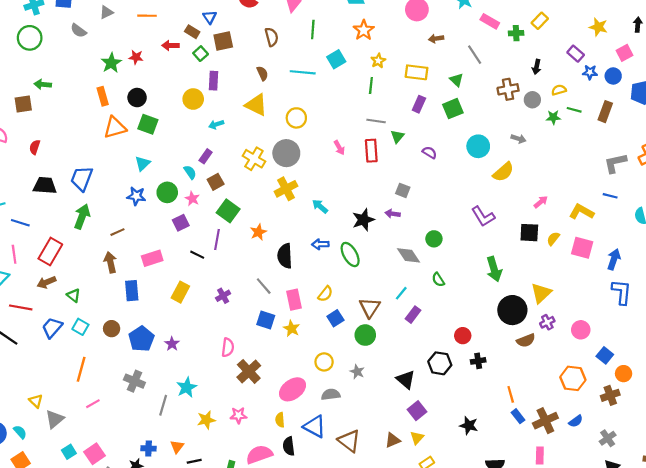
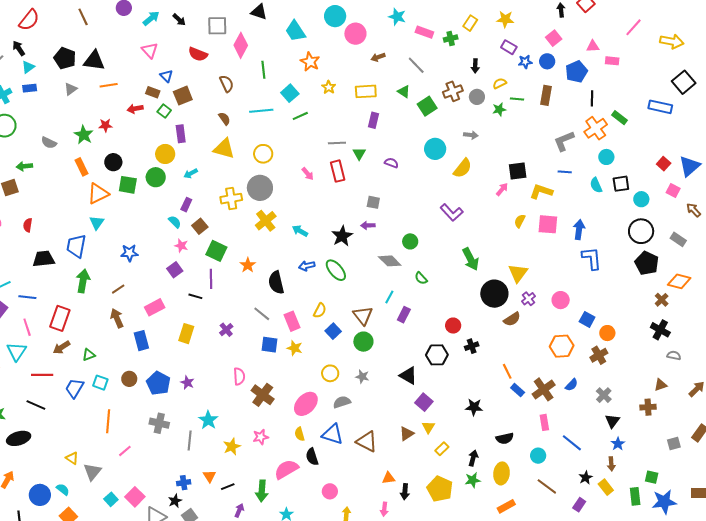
yellow star: (598, 27) -> (505, 19), moved
gray semicircle: (79, 31) -> (49, 143), moved
green line: (371, 86) -> (300, 116), moved, turned 70
green square: (453, 109) -> (427, 106), moved
yellow cross: (254, 159) -> (231, 199), turned -30
cyan triangle: (143, 163) -> (97, 223), moved
green circle: (167, 192) -> (156, 177), moved
black square: (529, 233) -> (518, 171), moved
green triangle: (74, 295) -> (89, 355), turned -48

